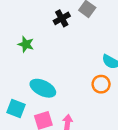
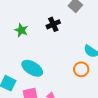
black cross: (62, 18) -> (53, 24), moved

